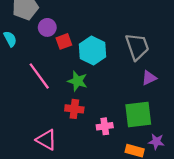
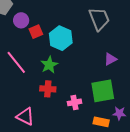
gray trapezoid: (137, 47) -> (99, 19), moved
green star: (77, 81) -> (49, 65), turned 30

